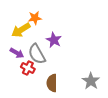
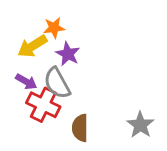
purple star: (54, 40) -> (68, 54), moved
red cross: (28, 68) -> (43, 105), size x1.5

